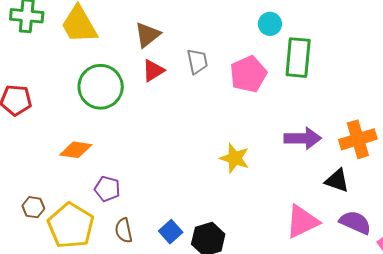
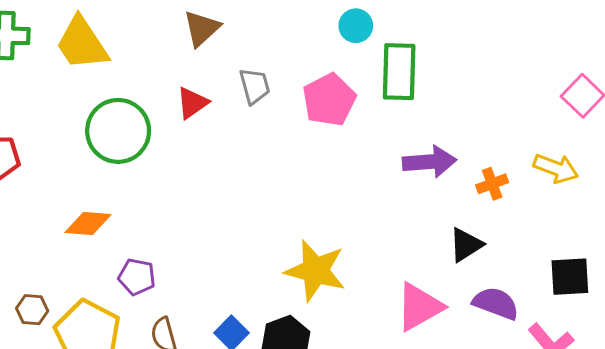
brown triangle: (147, 35) -> (202, 28), moved
purple arrow: (303, 138) -> (429, 162), moved
orange cross: (358, 139) -> (492, 184), size x0.6
yellow star: (235, 158) -> (315, 271), moved, size x1.4
black triangle: (337, 181) -> (466, 245), turned -48

